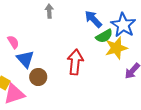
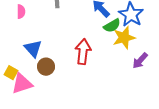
pink semicircle: (13, 42) -> (21, 12), moved, turned 32

